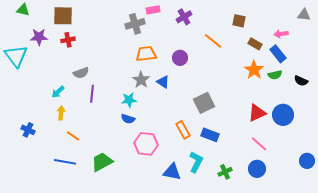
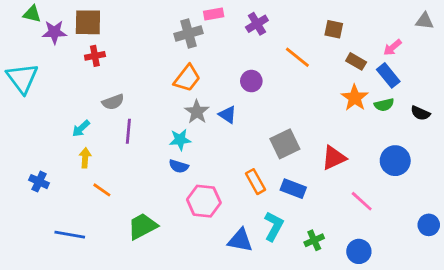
pink arrow: (281, 34) -> (392, 47), turned -32
purple star: (39, 37) -> (54, 32), moved
orange trapezoid: (146, 54) -> (187, 78), moved, turned 135
red triangle: (257, 113) -> (334, 158), moved
blue line: (65, 162) -> (70, 235), moved
blue circle: (257, 169) -> (359, 251), moved

